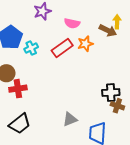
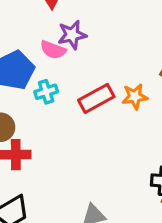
pink semicircle: (72, 23) -> (53, 50), moved

